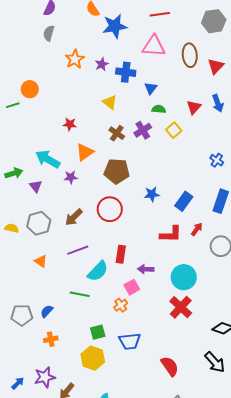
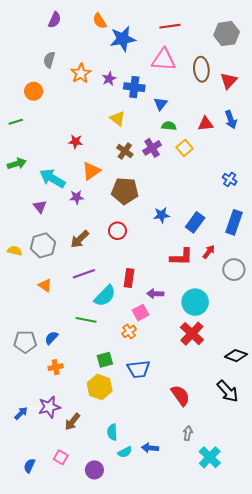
gray semicircle: (49, 33) -> (49, 60), moved
orange circle: (30, 89) -> (34, 91), moved
red triangle: (194, 107) -> (206, 124), turned 42
green arrow: (14, 173) -> (17, 164), moved
red circle: (110, 209) -> (117, 231), size x0.7

